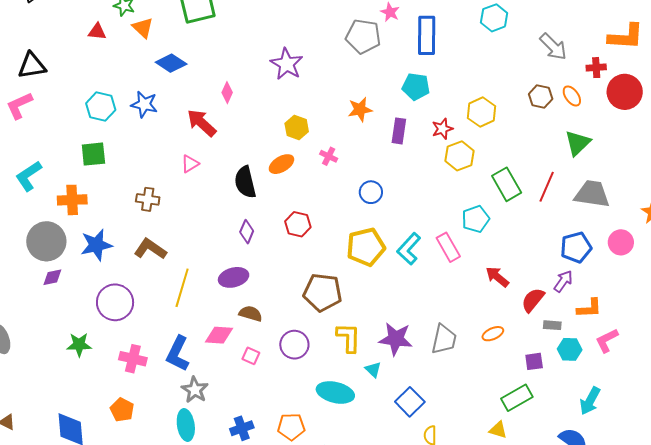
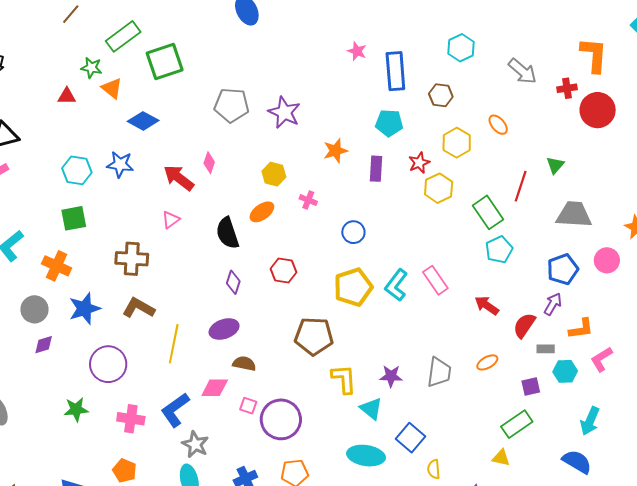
gray pentagon: (363, 36) -> (232, 105), moved
orange L-shape: (626, 37) -> (594, 55), turned -84
purple star: (287, 64) -> (284, 112), moved
pink diamond: (227, 93) -> (209, 163), moved
orange ellipse: (572, 96) -> (498, 125), moved
brown hexagon: (541, 97) -> (441, 95), moved
green triangle: (578, 143) -> (555, 165), size x0.7
red line: (547, 187) -> (521, 186), moved
brown cross: (148, 199) -> (132, 259), size x1.4
orange cross: (72, 200) -> (57, 266), turned 32
cyan pentagon: (476, 219) -> (499, 250), moved
gray circle: (46, 241) -> (34, 309), size x0.7
purple star: (396, 339) -> (391, 376), size x0.7
purple circle: (294, 345) -> (281, 419), moved, size x1.4
blue L-shape: (178, 354) -> (175, 410), turned 33
cyan triangle: (373, 370) -> (371, 409), size x1.4
cyan ellipse: (335, 392) -> (366, 456), moved

